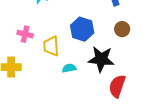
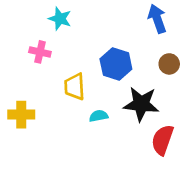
pink cross: (25, 34) -> (40, 52), moved

